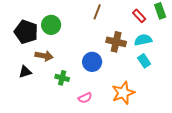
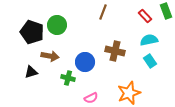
brown cross: (116, 42) -> (115, 51), moved
blue circle: (92, 62) -> (85, 62), moved

